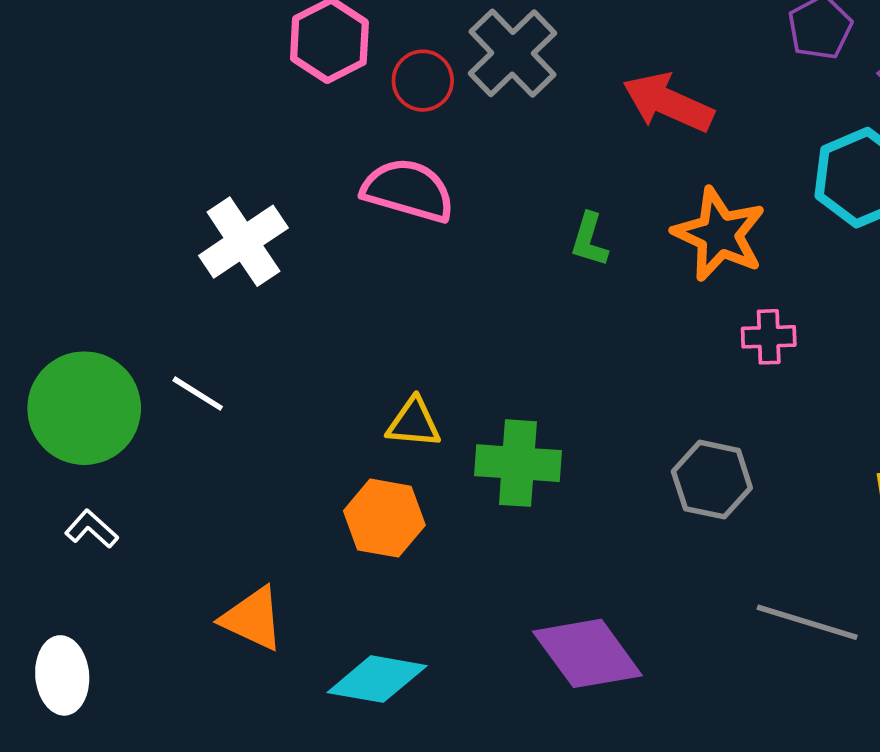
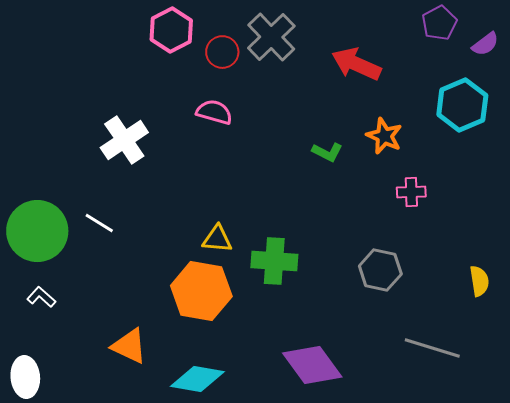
pink semicircle: (408, 190) -> (214, 112), size x0.7
orange star: (719, 234) -> (384, 136), size x0.7
green L-shape: (589, 240) -> (327, 152), moved, turned -80
orange hexagon: (384, 518) -> (201, 291), size x1.4

